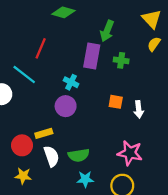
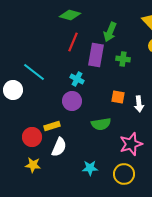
red line: (41, 48) -> (73, 42), moved
pink star: (130, 153) -> (131, 144), turned -30
green semicircle: (79, 155) -> (101, 124), moved
white semicircle: (51, 156) -> (59, 147), turned 42

